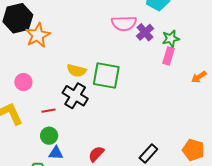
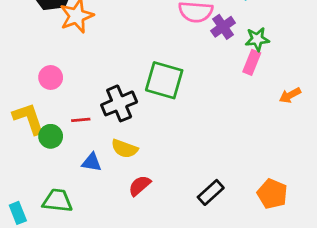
yellow semicircle: (77, 71) -> (125, 149), moved
black cross: (75, 96) -> (119, 103), turned 30
green circle: (49, 136) -> (51, 136), moved
blue triangle: (56, 153) -> (92, 162), moved

